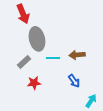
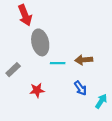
gray rectangle: (24, 62) -> (13, 70), moved
cyan arrow: (91, 101) -> (101, 101), moved

